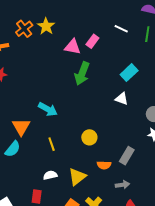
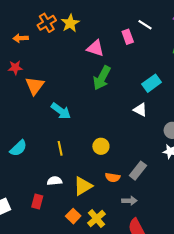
white line: (121, 29) -> (145, 25), moved
pink rectangle: (92, 41) -> (128, 37), moved, turned -64
orange triangle: (21, 127) -> (35, 86), moved

